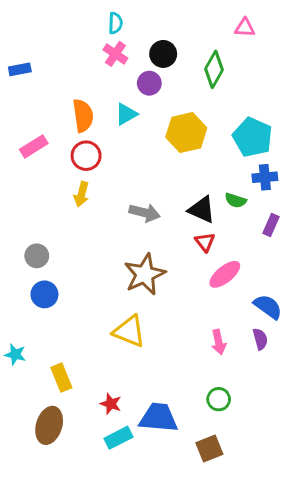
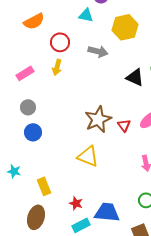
cyan triangle: (126, 114) -> (86, 15), turned 42
orange semicircle: (83, 116) -> (34, 21), moved, turned 70
pink rectangle: (34, 146) -> (25, 73), moved
gray arrow: (145, 213) -> (98, 51), moved
red triangle: (205, 242) -> (124, 125), moved

